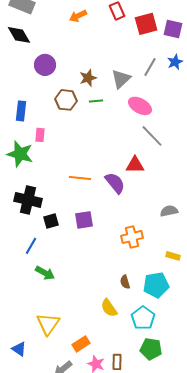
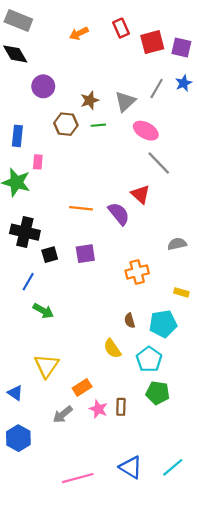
red triangle: (135, 165) -> (140, 194), turned 42

